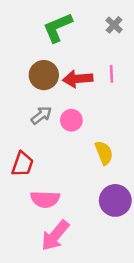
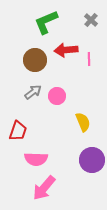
red arrow: (78, 79) -> (66, 50), moved

